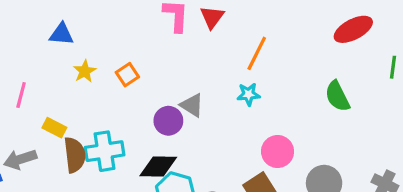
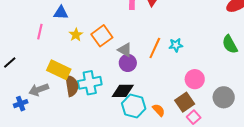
orange line: (257, 53) -> (155, 48), moved
orange square: (127, 75) -> (102, 36), size x1.5
pink line: (21, 95) -> (40, 32), moved
gray triangle: (192, 105) -> (125, 50), moved
yellow rectangle: (54, 128) -> (59, 70), size x1.6

